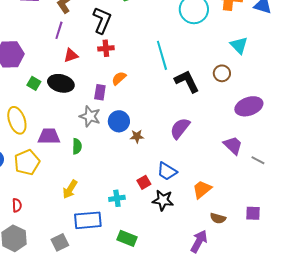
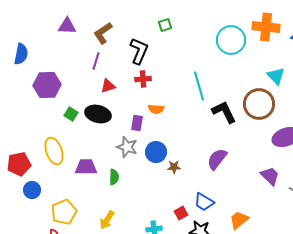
brown circle: (222, 73) -> (259, 104), size x1.8
orange semicircle: (119, 78) -> (156, 109), turned -133
yellow pentagon: (27, 162) -> (64, 212), moved

